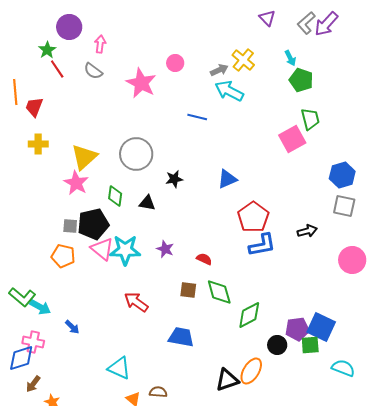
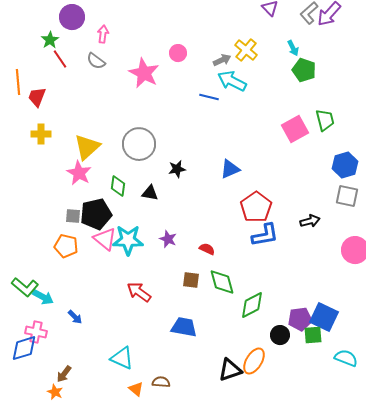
blue line: (197, 117) -> (209, 97), moved
green trapezoid: (310, 119) -> (325, 120), moved
brown arrow: (33, 384) -> (64, 374), moved

